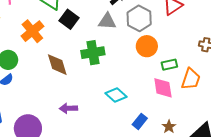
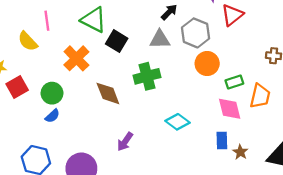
purple arrow: (68, 108) -> (125, 142), turned -48
blue rectangle: (140, 121) -> (222, 141), moved, turned -35

